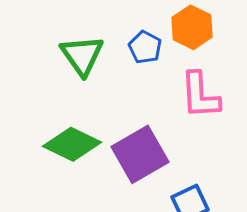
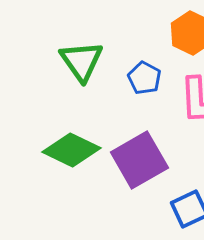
blue pentagon: (145, 47) -> (144, 78), moved

